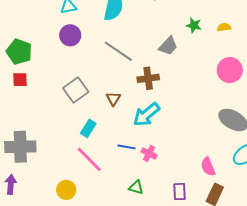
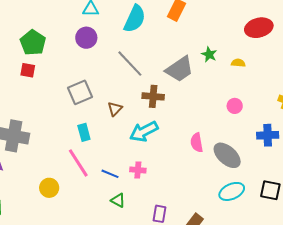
gray trapezoid: (168, 46) -> (180, 69), size x1.4
pink circle: (230, 70) -> (235, 106), size x0.6
cyan rectangle: (88, 128) -> (84, 132), turned -60
blue line: (127, 147) -> (110, 174), moved
pink cross: (149, 153) -> (138, 170), turned -35
pink semicircle: (208, 167) -> (197, 143), moved

